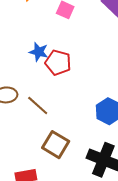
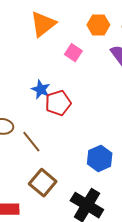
red pentagon: (58, 63) -> (58, 103), turned 30

